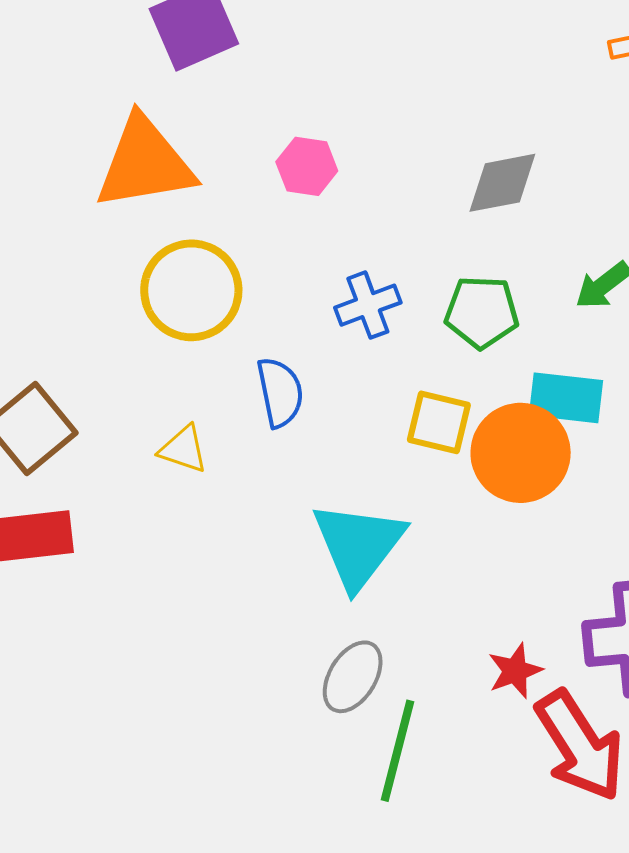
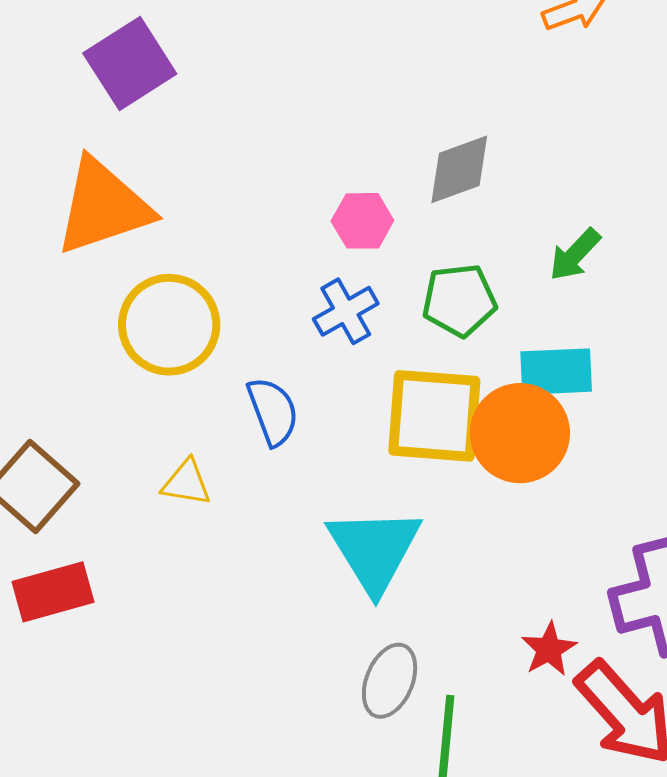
pink hexagon: (307, 166) -> (362, 221), moved
yellow square: (439, 422) -> (434, 416), size x1.6

